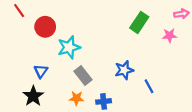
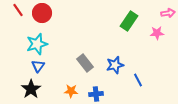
red circle: (45, 27) -> (42, 13), moved
cyan star: (69, 47) -> (37, 44), moved
gray rectangle: (83, 75) -> (85, 63), moved

